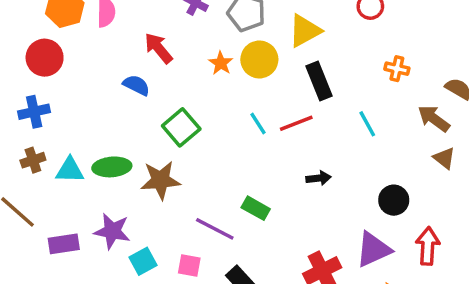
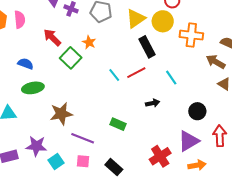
yellow circle: (259, 59) -> (163, 21), moved
orange cross: (397, 69) -> (191, 35), size x1.6
blue semicircle: (136, 85) -> (26, 64), moved
cyan line: (367, 124) -> (171, 78), moved
green square: (181, 127) -> (71, 58), moved
green ellipse: (112, 167) -> (33, 88), moved
purple line: (215, 229) -> (83, 138), moved

